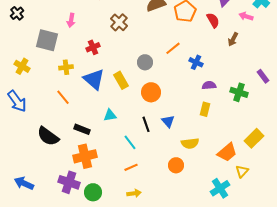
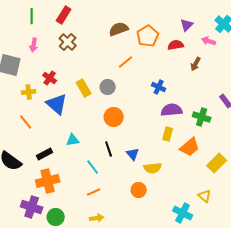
red semicircle: (213, 20) -> (176, 45), turned -70
brown cross: (119, 22) -> (68, 42), moved
red cross: (93, 47) -> (50, 78), moved, turned -32
orange line: (173, 48) -> (126, 62), moved
yellow rectangle: (121, 80) -> (84, 88), moved
purple semicircle: (209, 85) -> (172, 110), size x1.5
blue triangle: (168, 121) -> (133, 154), moved
black rectangle: (82, 129) -> (45, 154), turned -49
orange trapezoid: (227, 152) -> (190, 147), moved
yellow triangle: (242, 171) -> (205, 196), turned -32
cyan cross: (220, 188) -> (183, 213), turned -30

